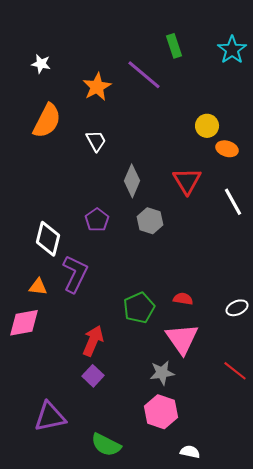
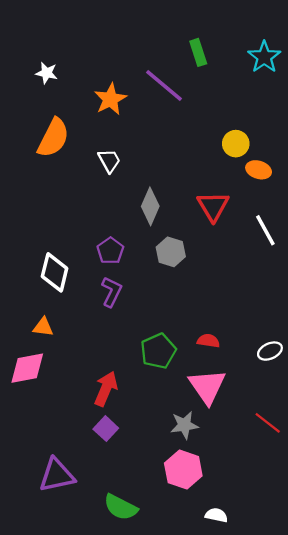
purple L-shape: (75, 274) -> (112, 292), moved, size x0.7

